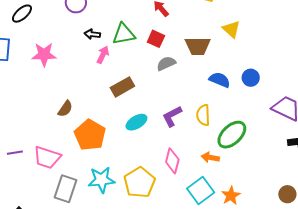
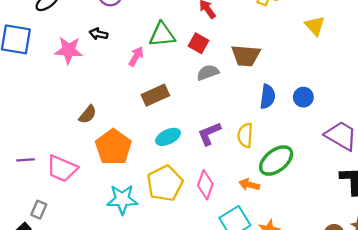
yellow triangle: (231, 29) -> (315, 26), moved
black arrow: (92, 34) -> (99, 34), moved
blue semicircle: (220, 80) -> (267, 97), turned 70
yellow pentagon: (139, 182) -> (165, 183), moved
gray rectangle: (65, 189) -> (39, 210), moved, size x0.6

